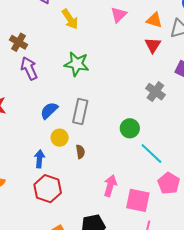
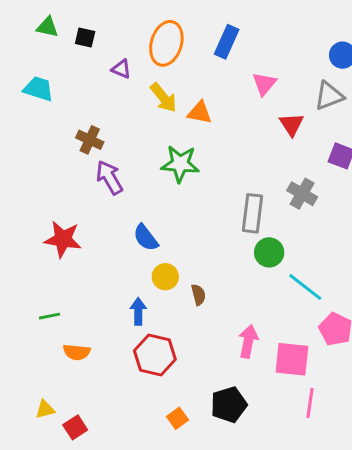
pink triangle: (119, 15) -> (264, 84), moved
orange triangle: (154, 20) -> (200, 113), moved
blue semicircle: (49, 110) -> (146, 238), turned -78
gray rectangle: (80, 111) -> (252, 213), moved

